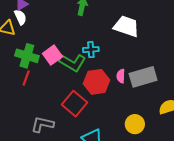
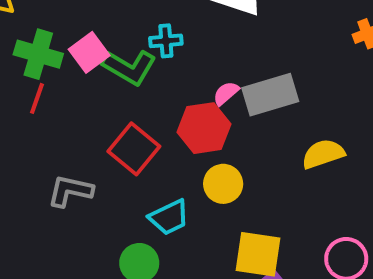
pink semicircle: (121, 76) -> (226, 93), turned 48
red hexagon: (96, 82) -> (204, 128), moved
yellow circle: (135, 124) -> (223, 184), moved

